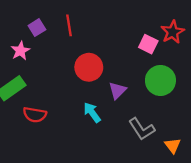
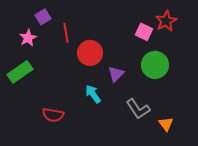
red line: (69, 25) -> (66, 33), moved
red semicircle: (35, 115) -> (53, 115), moved

